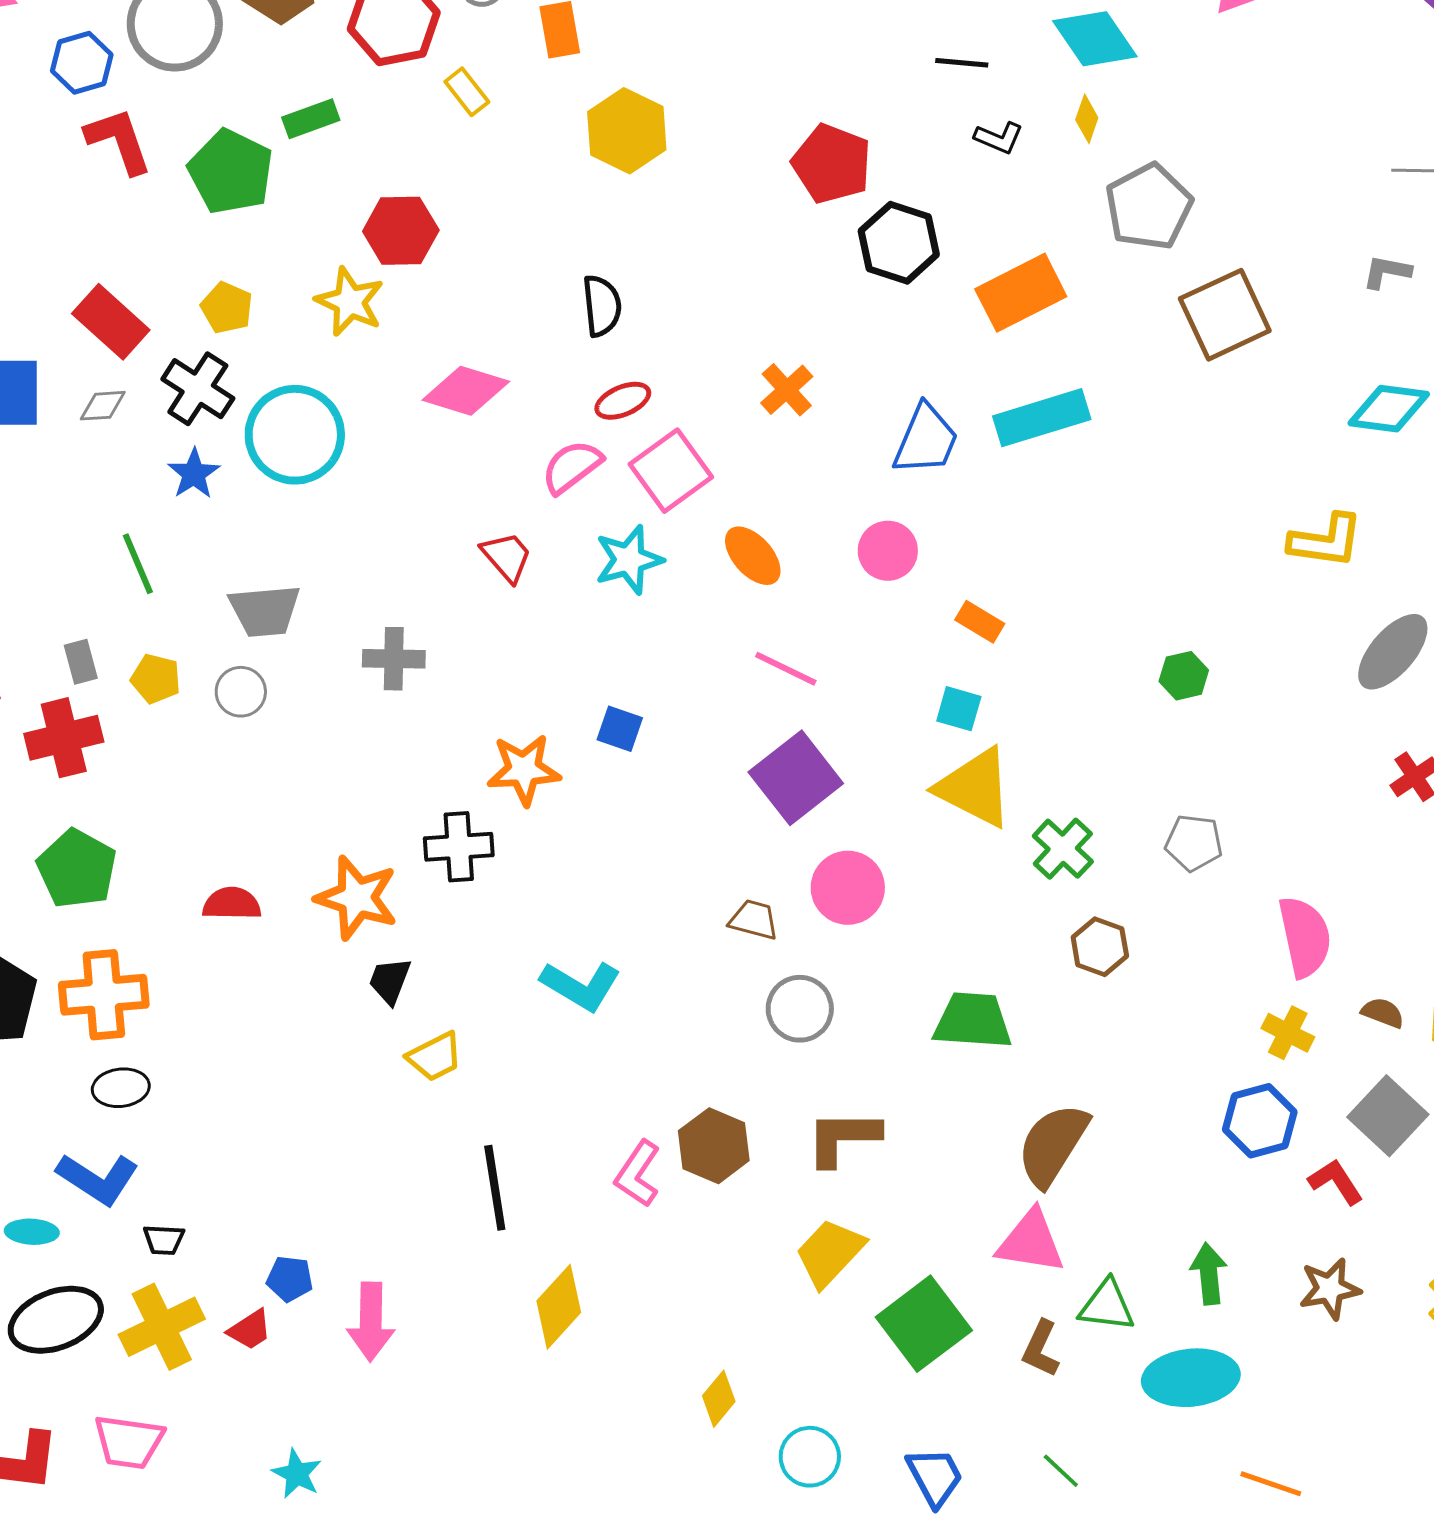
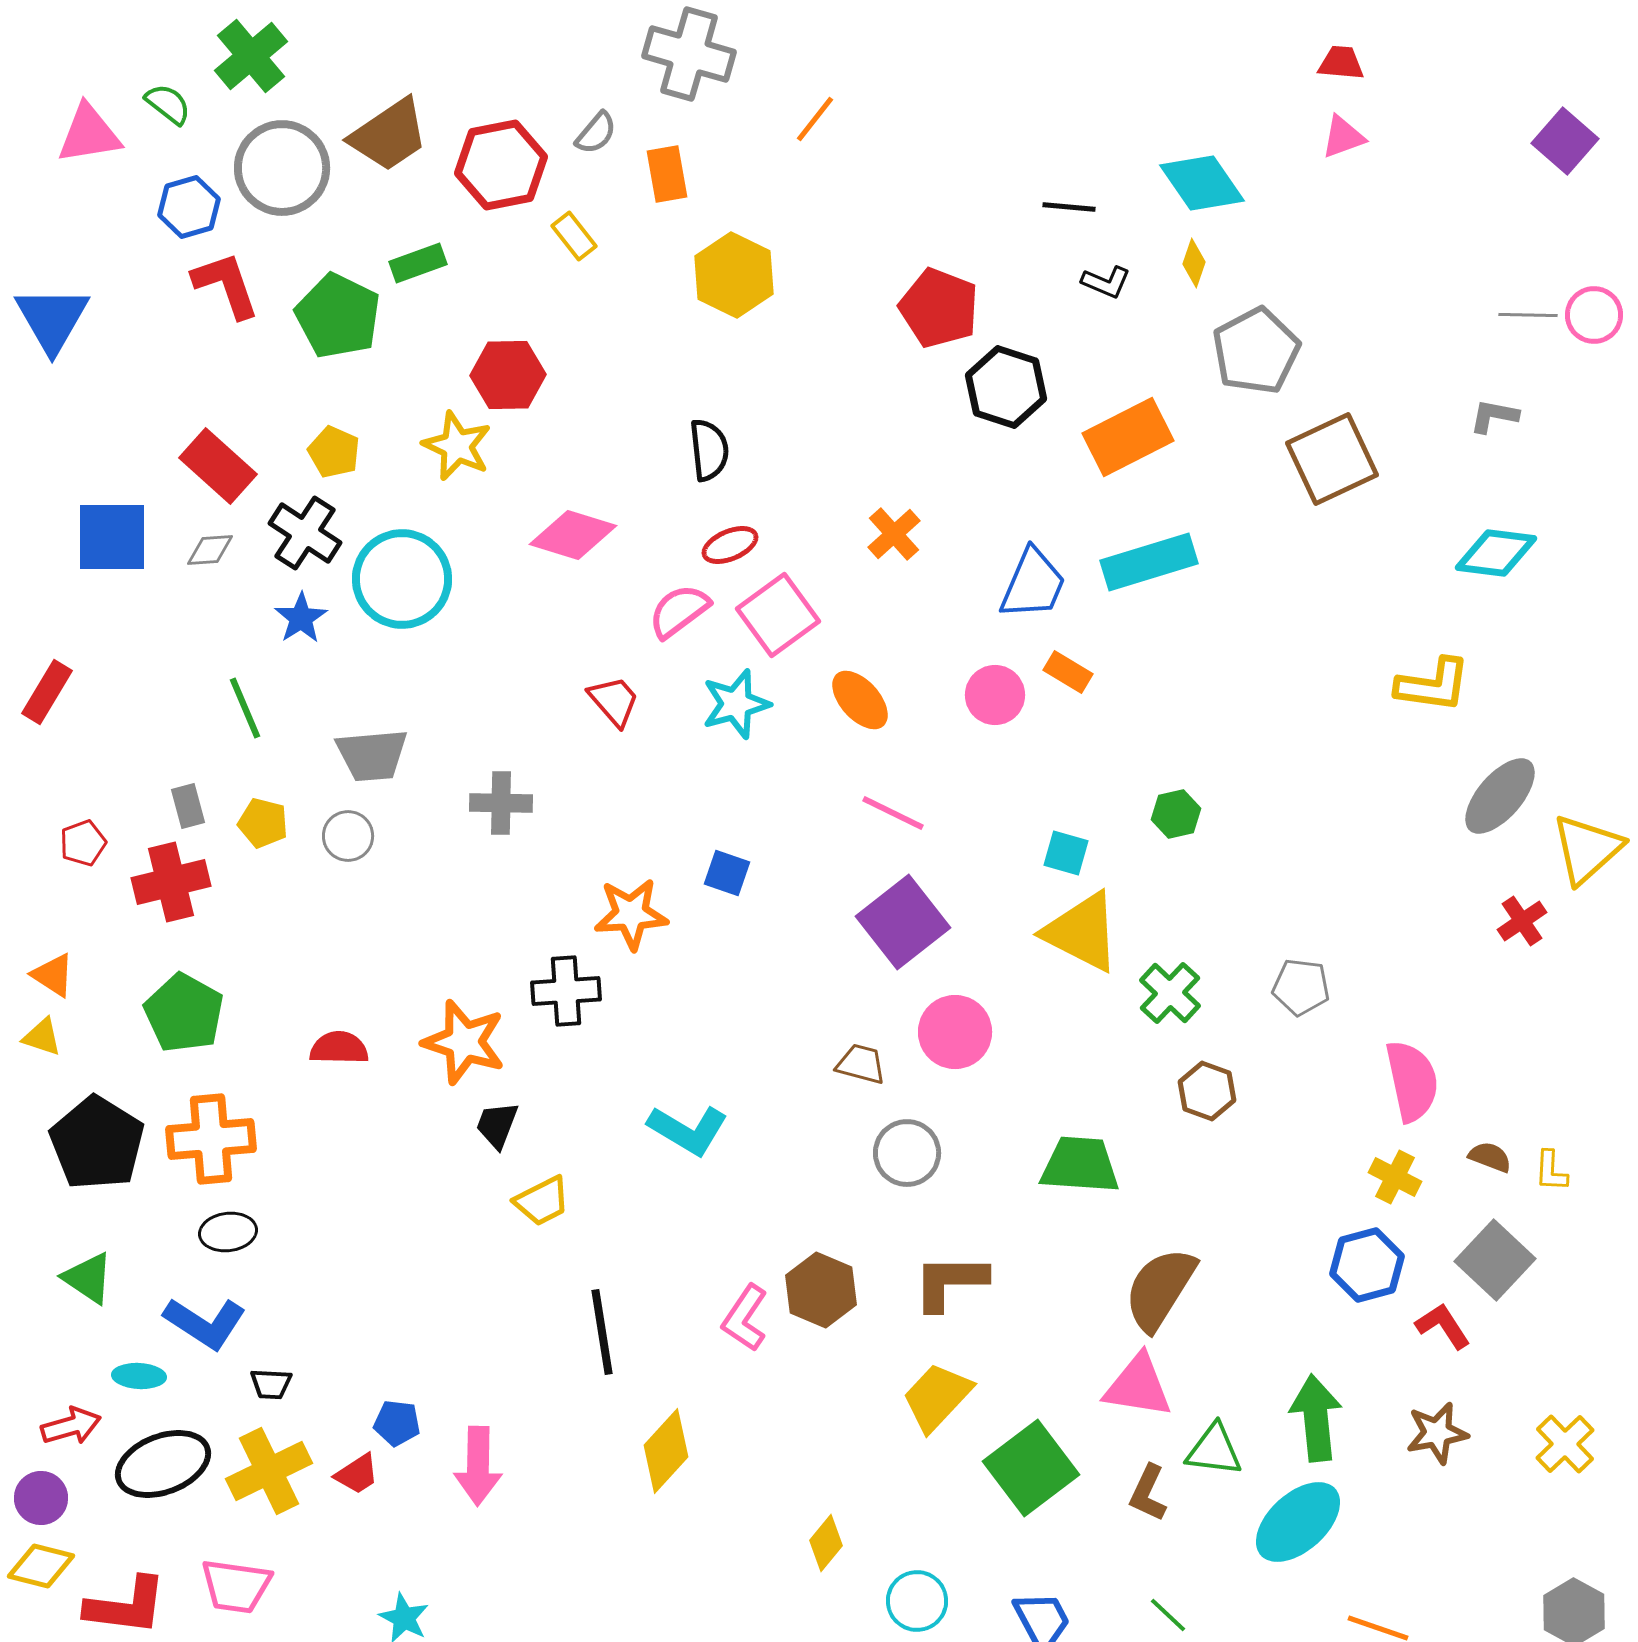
orange rectangle: (980, 622) -> (1068, 672), moved
green hexagon: (1184, 676) -> (1176, 814), moved
green arrow: (1209, 1274) -> (1316, 1418), size x1.4
cyan ellipse: (1191, 1378) -> (1298, 1522), turned -36

